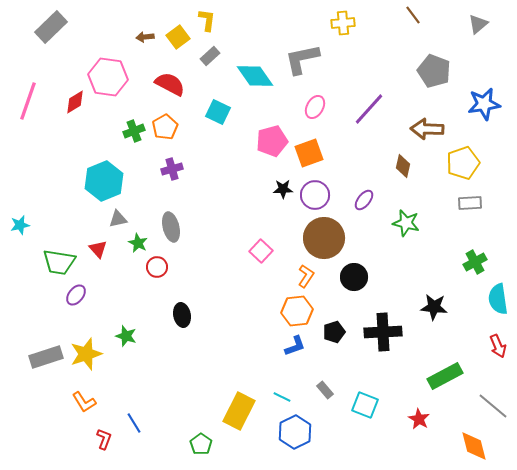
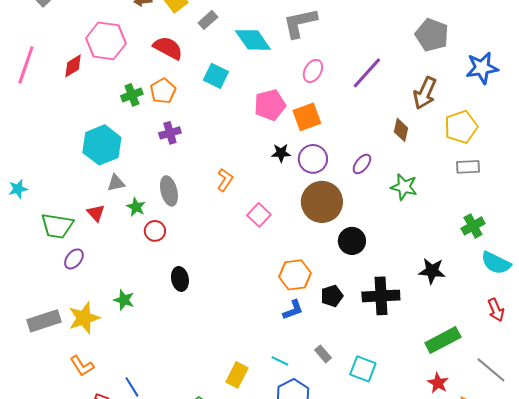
brown arrow: (427, 129) -> (425, 93), turned -68
orange L-shape: (306, 276) -> (225, 180), moved
cyan semicircle: (498, 299) -> (496, 263), turned -56
yellow rectangle: (239, 411) -> (237, 375), size x0.7
red star: (419, 419) -> (438, 383), moved

